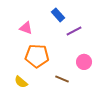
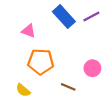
blue rectangle: (58, 15) -> (64, 17), size x1.5
purple line: (74, 31) -> (91, 17), moved

